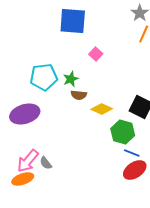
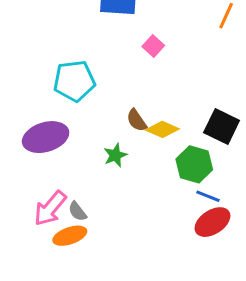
green star: (71, 79) -> (115, 155), moved
brown semicircle: (79, 95) -> (137, 120), moved, turned 49
orange ellipse: (23, 179) -> (70, 236), moved

